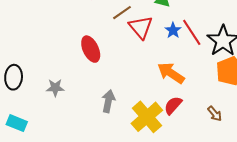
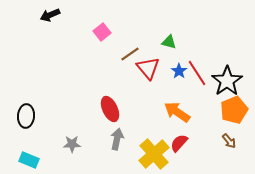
red ellipse: (91, 49) -> (110, 109), moved
gray star: (55, 88) -> (72, 144), moved
brown arrow: (215, 114) -> (229, 141), moved

